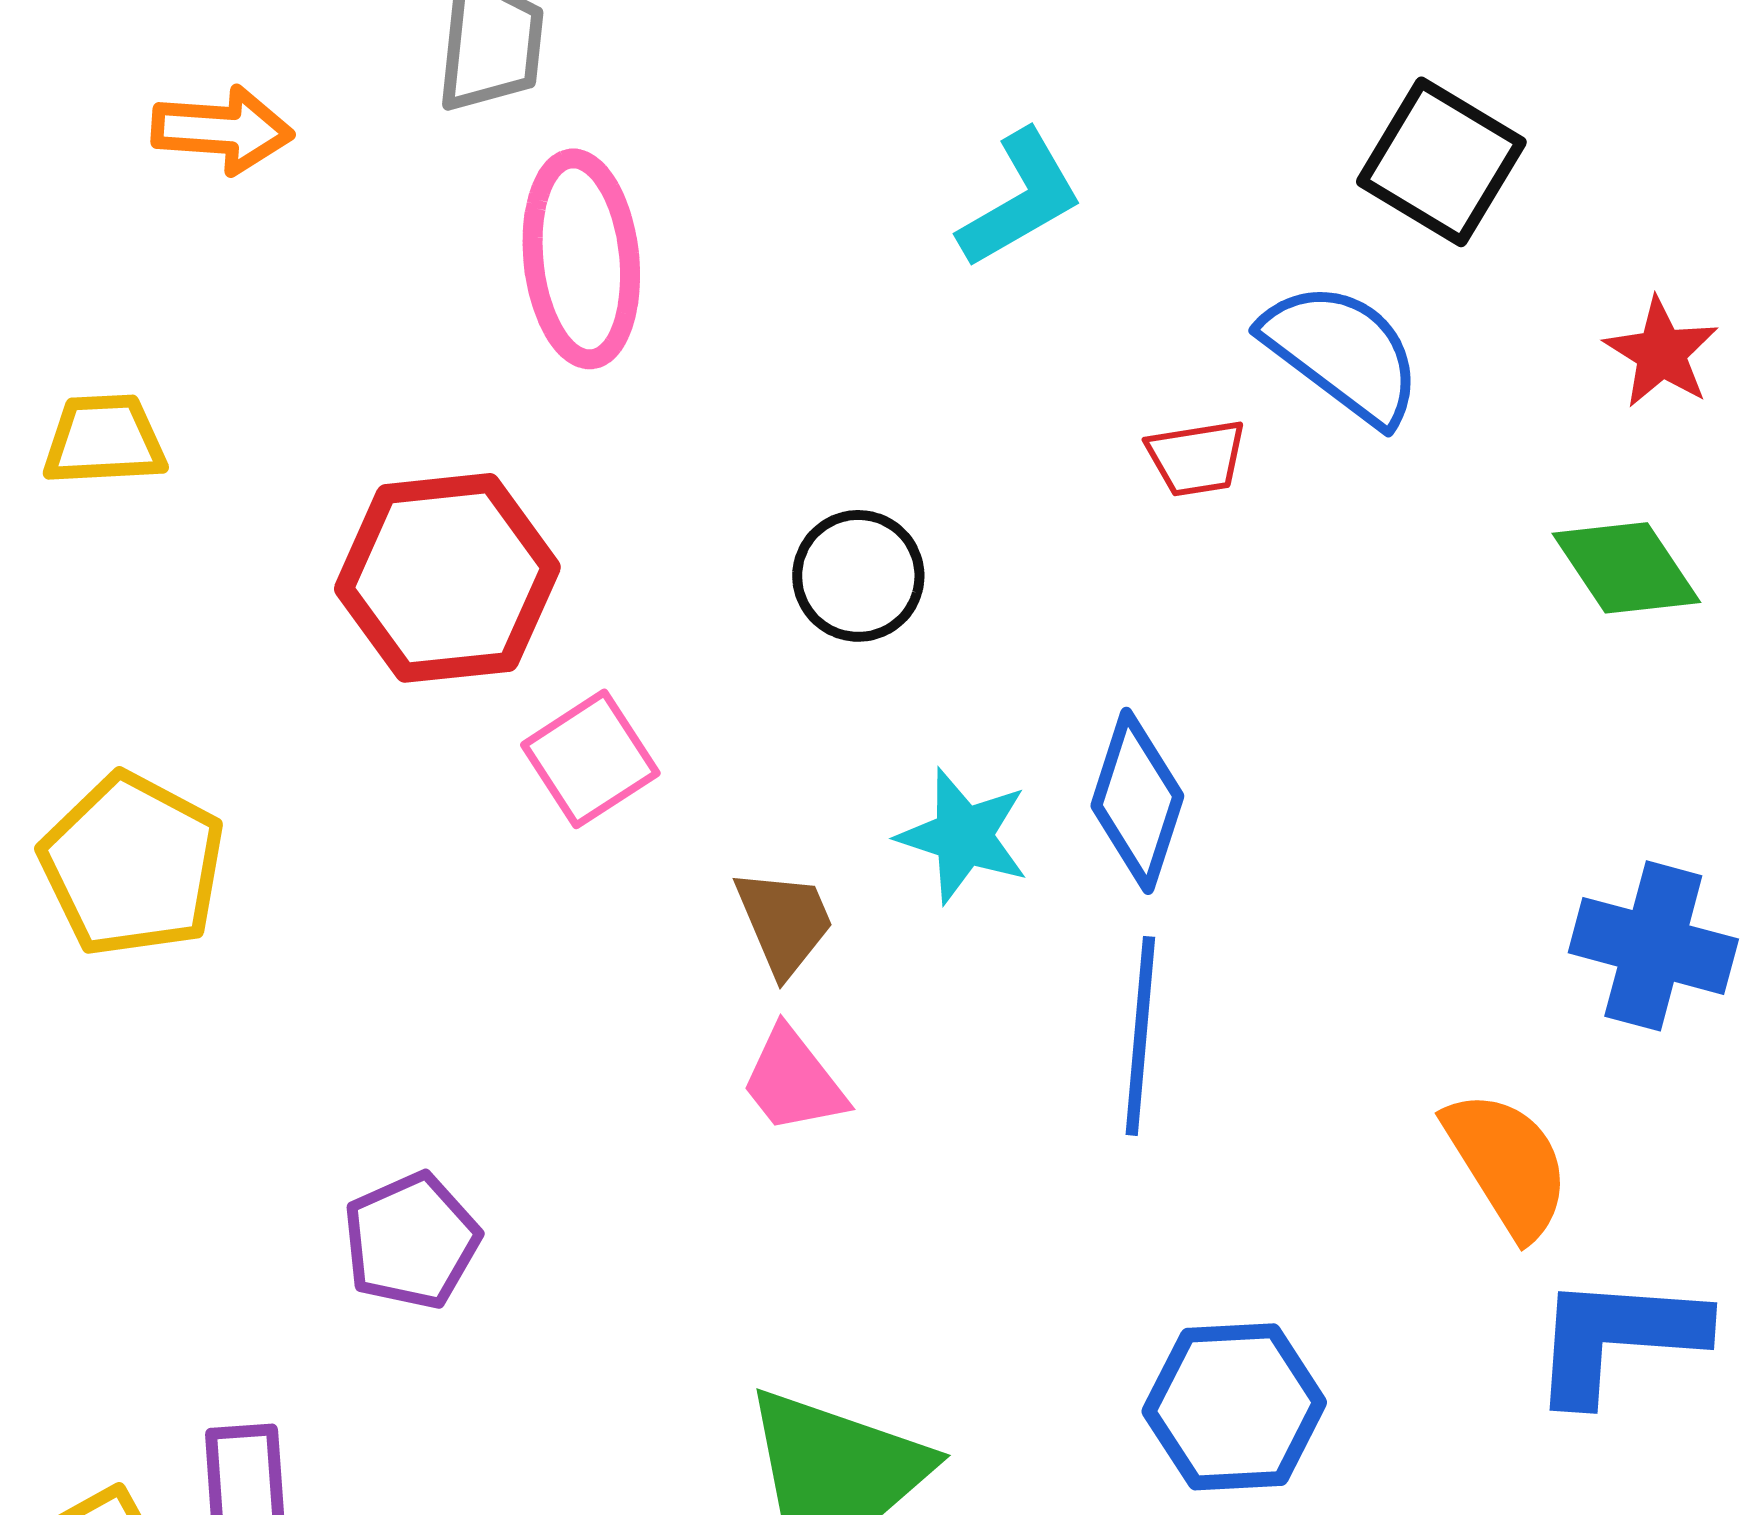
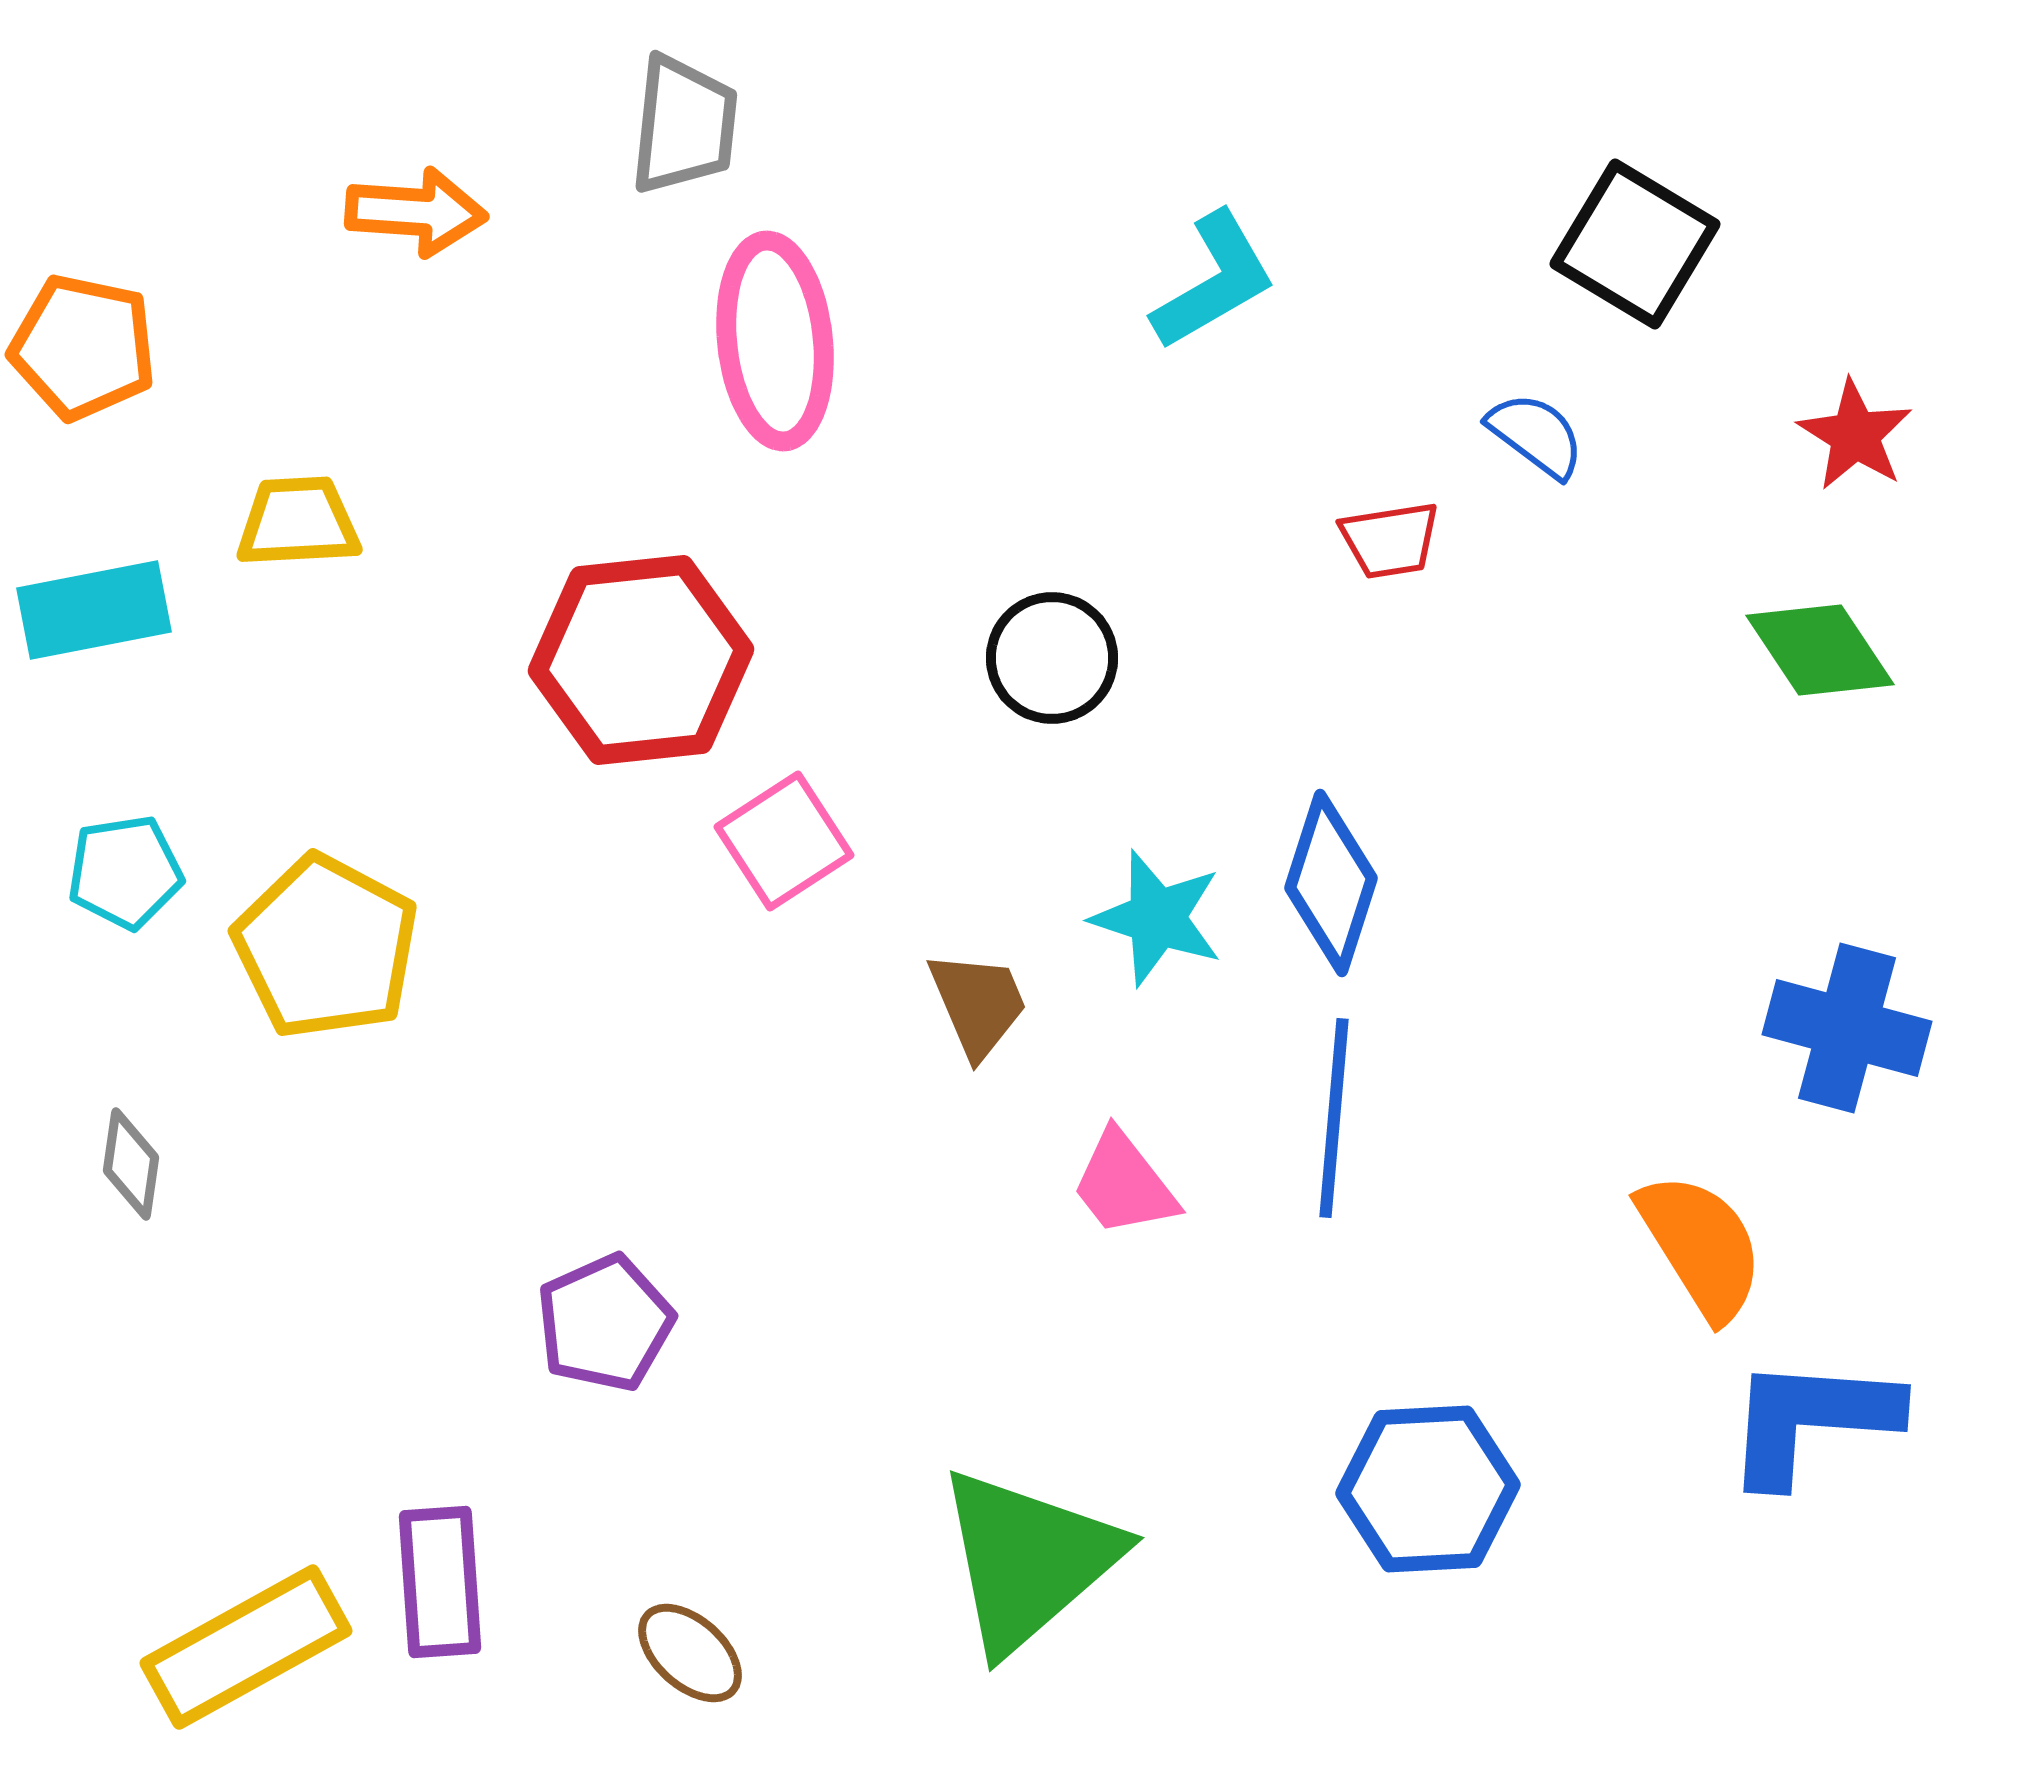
blue semicircle: (1342, 353) -> (1536, 435), size x0.6
pink trapezoid: (793, 1081) -> (1124, 1184), moved

